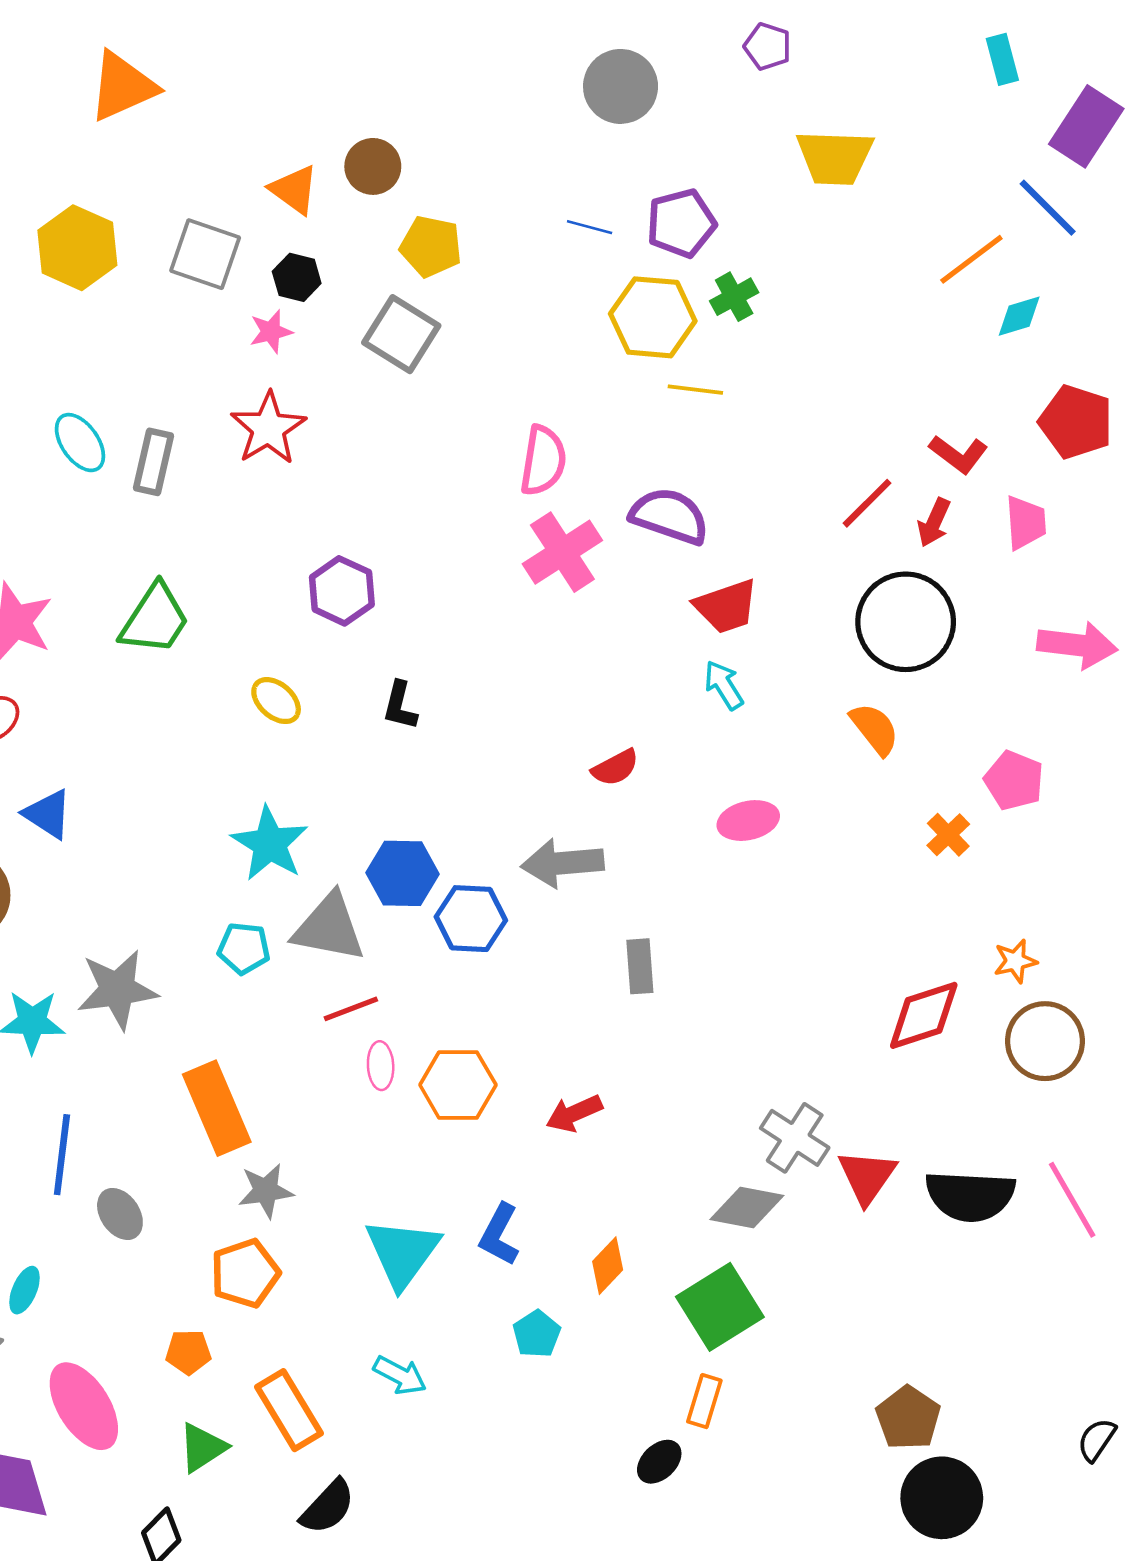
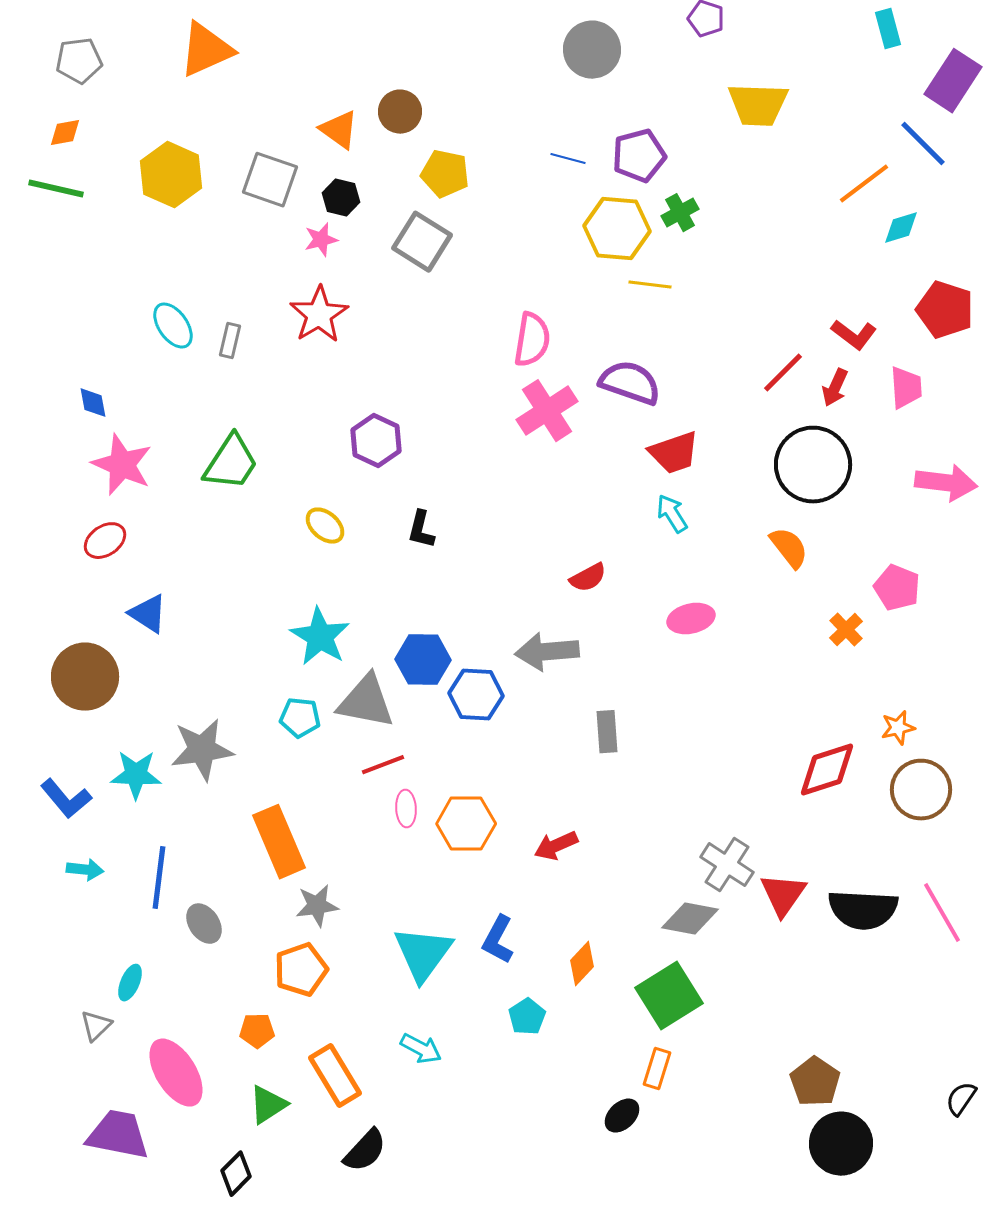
gray rectangle: (154, 462) -> (230, 341), size x0.7

